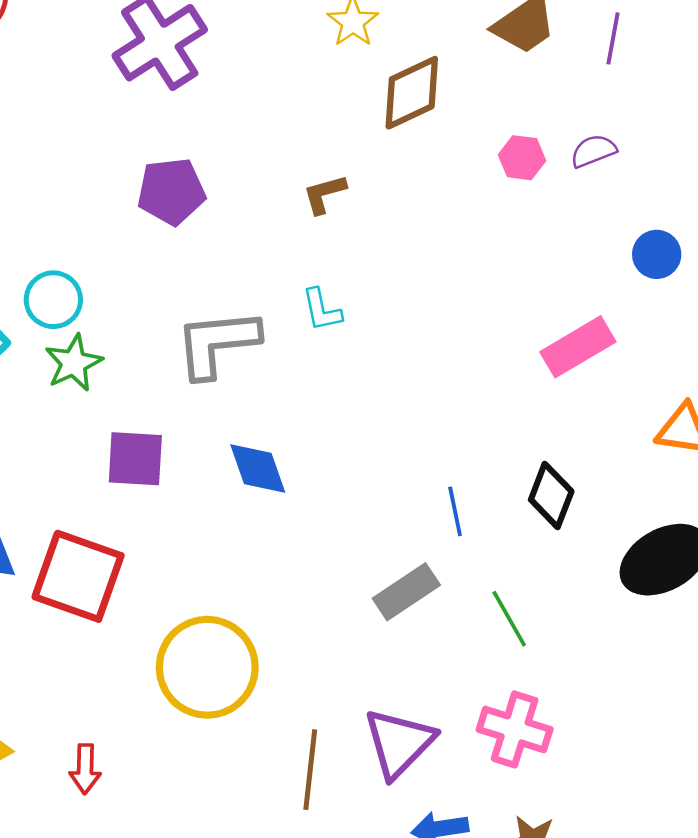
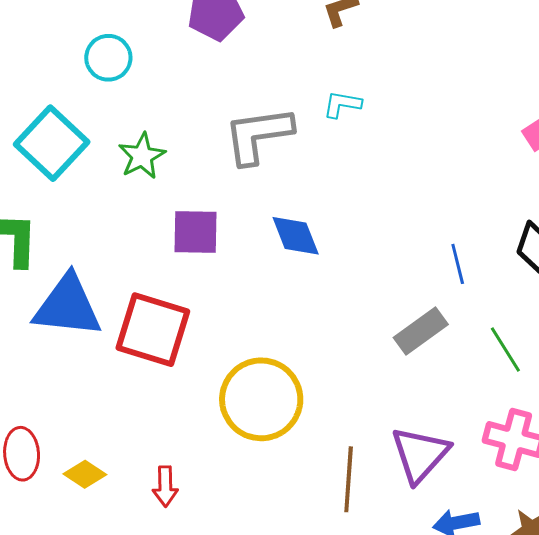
cyan circle: (53, 300) -> (108, 58), moved
cyan L-shape: (322, 310) -> (342, 104), turned 114

